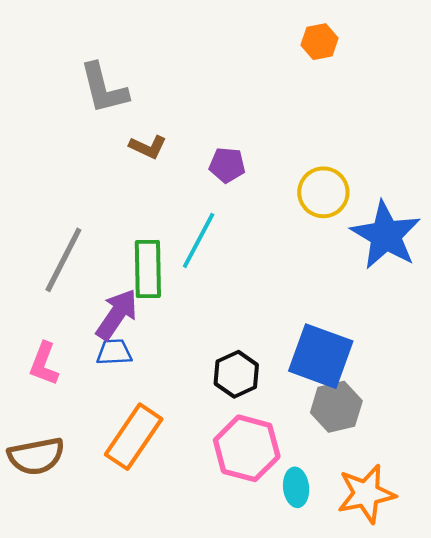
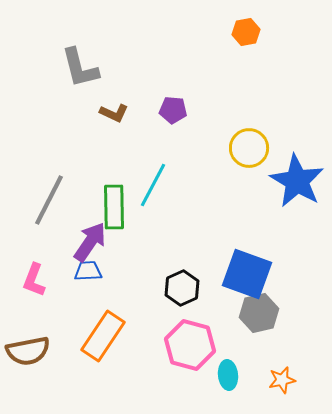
purple pentagon: (227, 165) -> (173, 110), moved
orange star: (366, 494) -> (282, 380), size x0.6

